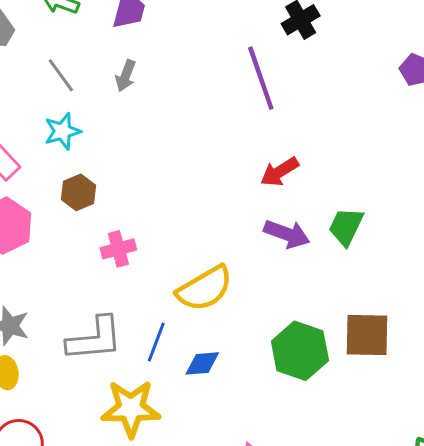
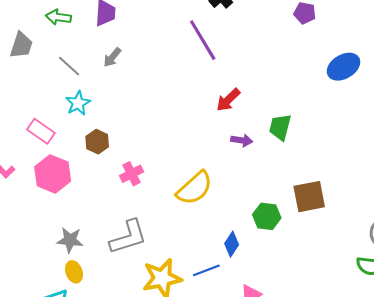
gray arrow: (126, 76) -> (112, 57), turned 30
purple arrow: (287, 234) -> (242, 140), size x0.7
blue line: (156, 342) -> (206, 270), moved, turned 60
green hexagon: (300, 351) -> (267, 216), size x0.7
blue diamond: (202, 363) -> (232, 244), moved, turned -40

